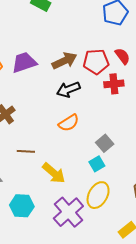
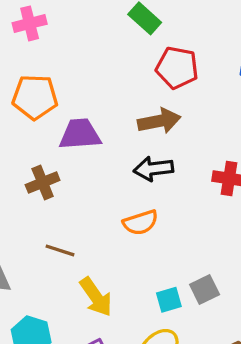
purple trapezoid: (24, 62) -> (80, 134), moved
red pentagon: (96, 62) -> (177, 68), moved
gray square: (105, 143) -> (205, 289), moved

